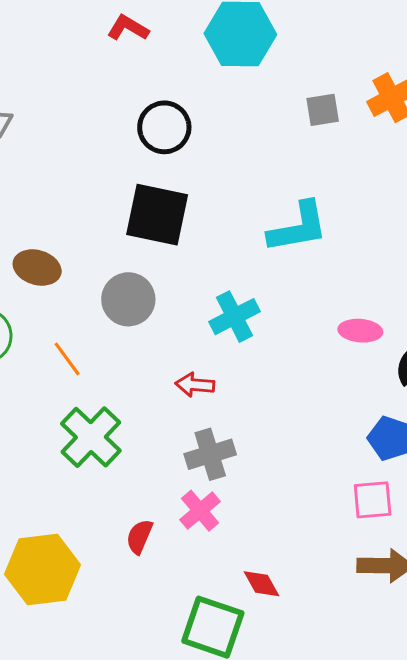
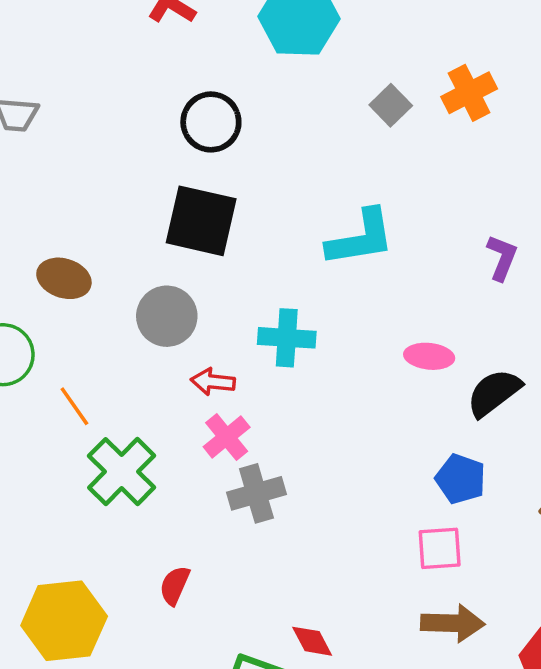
gray square: (323, 110) -> (391, 105), turned -36
cyan cross: (234, 317) -> (287, 338), turned 30
orange line: (67, 359) -> (74, 406), moved
red arrow: (195, 385) -> (213, 382), moved
pink cross: (200, 511) -> (227, 437), moved

